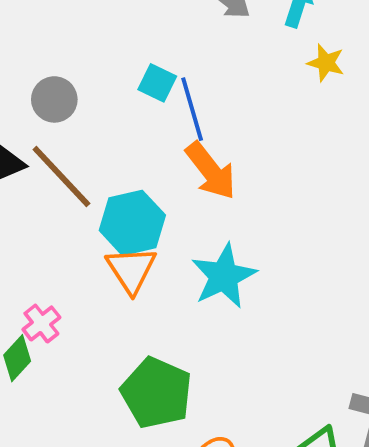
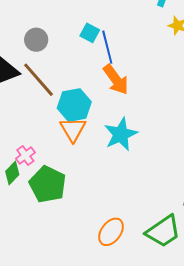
green pentagon: (157, 393) -> (48, 184), moved

